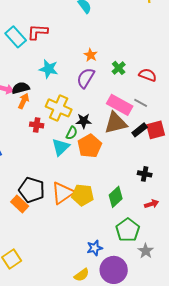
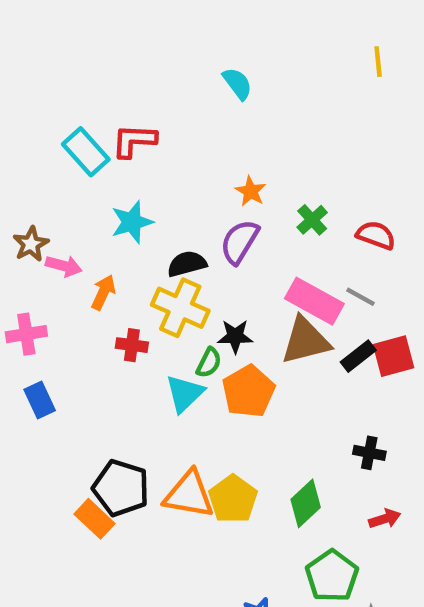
cyan star: (49, 69) -> (132, 222), moved, turned -30
black semicircle: (21, 88) -> (187, 264), moved
orange triangle: (63, 193) -> (189, 495), turned 45
yellow pentagon: (83, 195) -> (233, 499), turned 30

